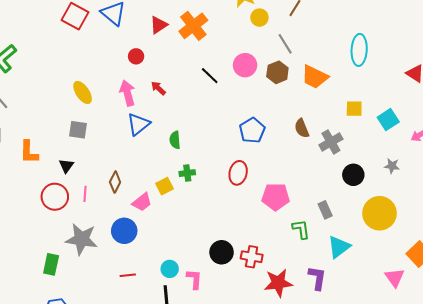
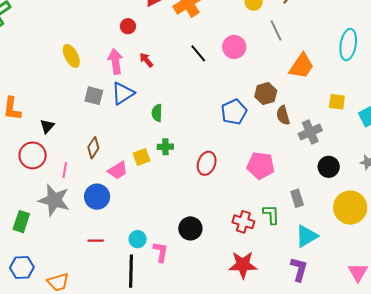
brown hexagon: (277, 72) -> (266, 94), moved
orange trapezoid: (315, 77) -> (301, 66), turned -88
gray square: (78, 130) -> (94, 96), moved
red ellipse: (238, 173) -> (207, 163), moved
pink line: (85, 194) -> (65, 170), moved
pink pentagon: (276, 197) -> (261, 166), moved
red cross: (252, 257) -> (243, 222), moved
purple L-shape: (317, 278) -> (299, 269), moved

